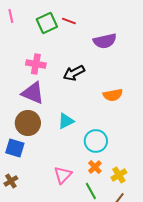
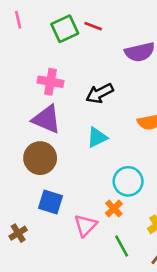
cyan triangle: (66, 121) -> (97, 137), moved
blue square: (15, 148) -> (50, 202), moved
orange cross: (95, 167) -> (114, 209), moved

